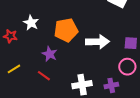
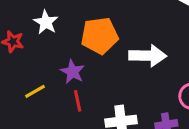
yellow line: (14, 69) -> (35, 91), moved
red line: (44, 76) -> (78, 101), moved, turned 40

